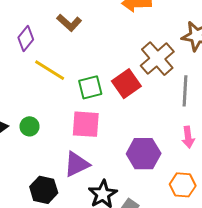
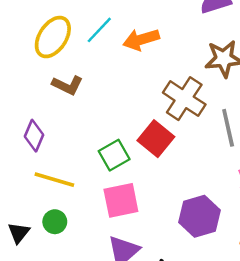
purple diamond: (26, 38) -> (34, 136), moved
yellow line: (50, 70) -> (54, 180), moved

